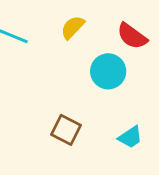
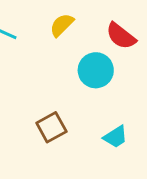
brown square: (66, 130) -> (51, 127), turned 32

